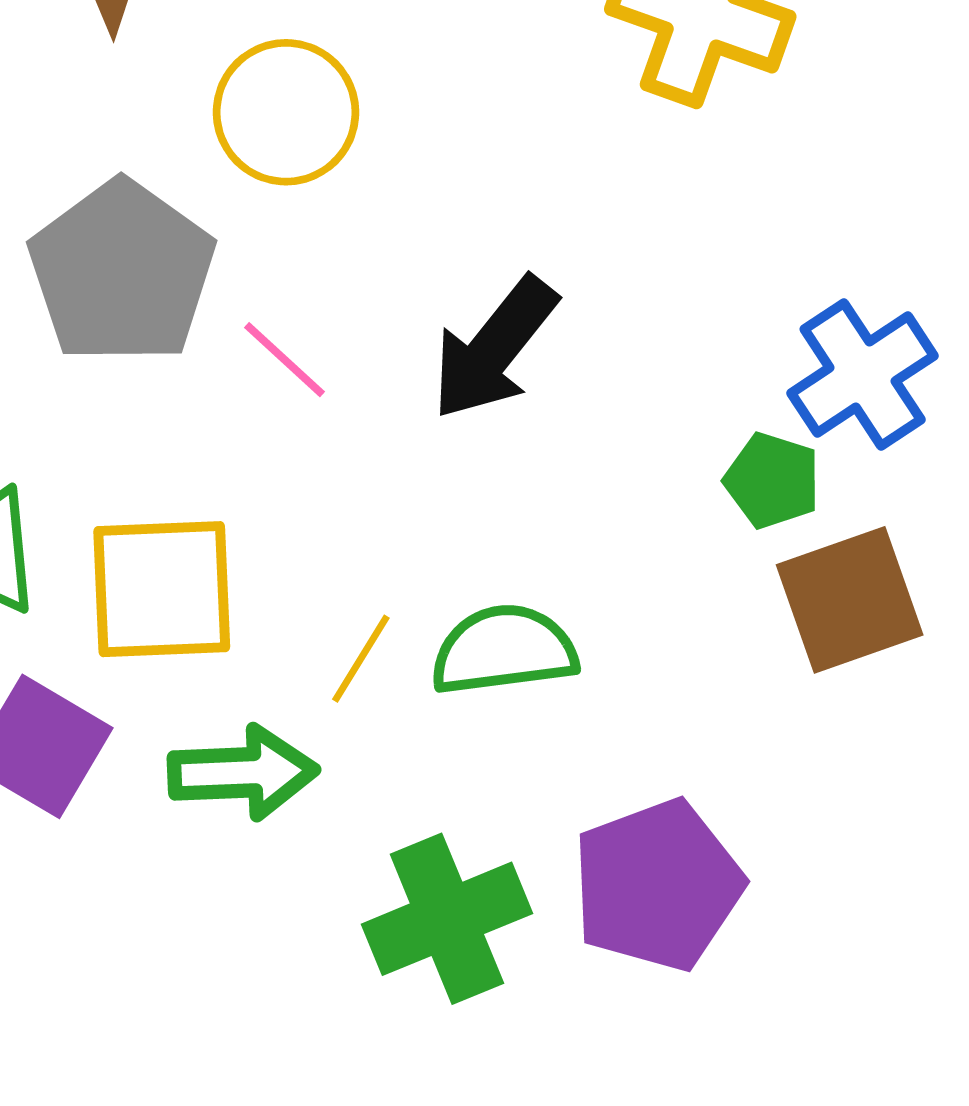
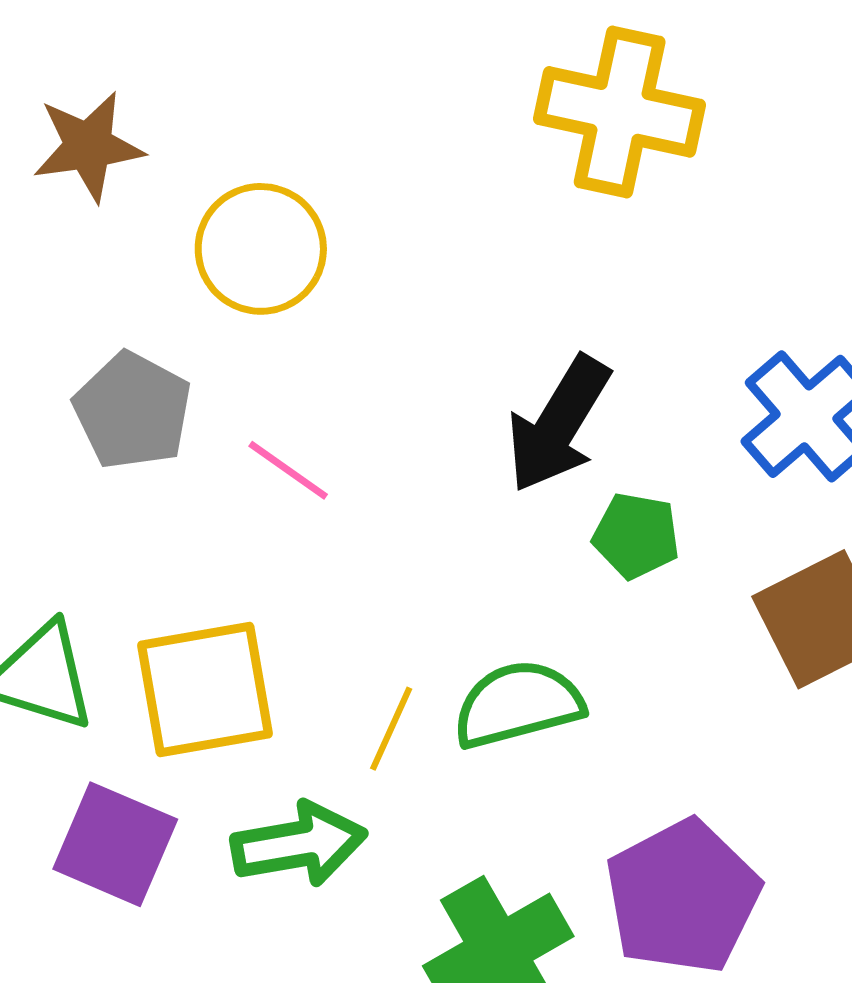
gray pentagon: (122, 272) -> (133, 411), size x0.7
black arrow: (494, 348) -> (558, 424), moved
green pentagon: (772, 481) -> (636, 536), moved

